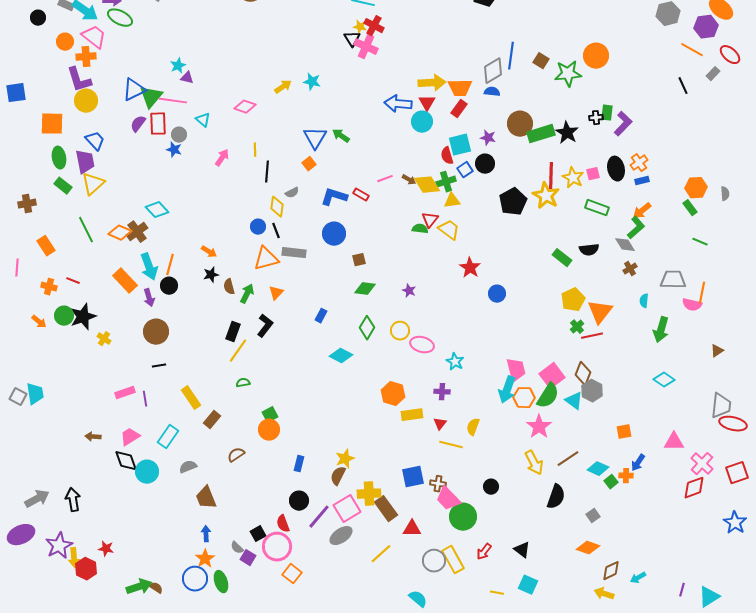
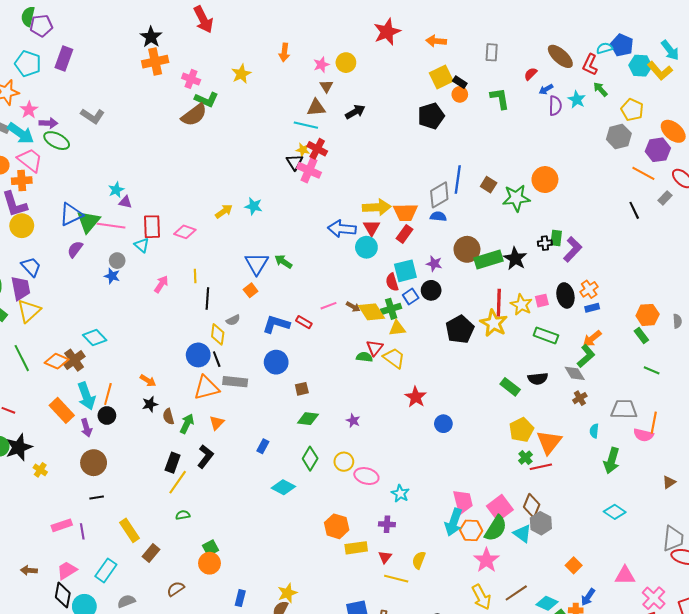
red rectangle: (158, 124) -> (152, 227), moved
blue circle: (258, 227) -> (198, 355), size x1.5
orange square: (624, 432) -> (574, 565), turned -35
black diamond: (126, 461) -> (63, 595), turned 30

